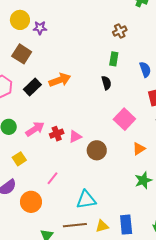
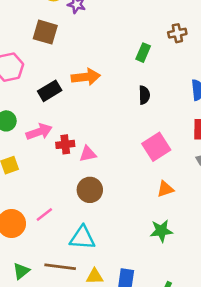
brown square: (22, 54) -> (45, 32), turned -30
green rectangle: (114, 59) -> (143, 53), moved
black rectangle: (32, 87) -> (50, 91), moved
brown circle: (97, 150) -> (90, 190), moved
pink line: (53, 178) -> (44, 214), moved

